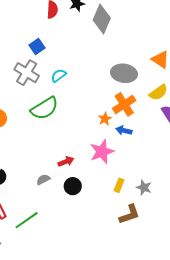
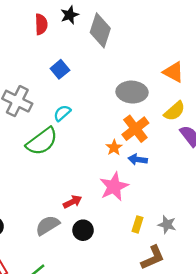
blue square: (37, 46) -> (60, 69), moved
cyan semicircle: (59, 75) -> (62, 113), moved
gray semicircle: (43, 180) -> (48, 225), size x1.5

